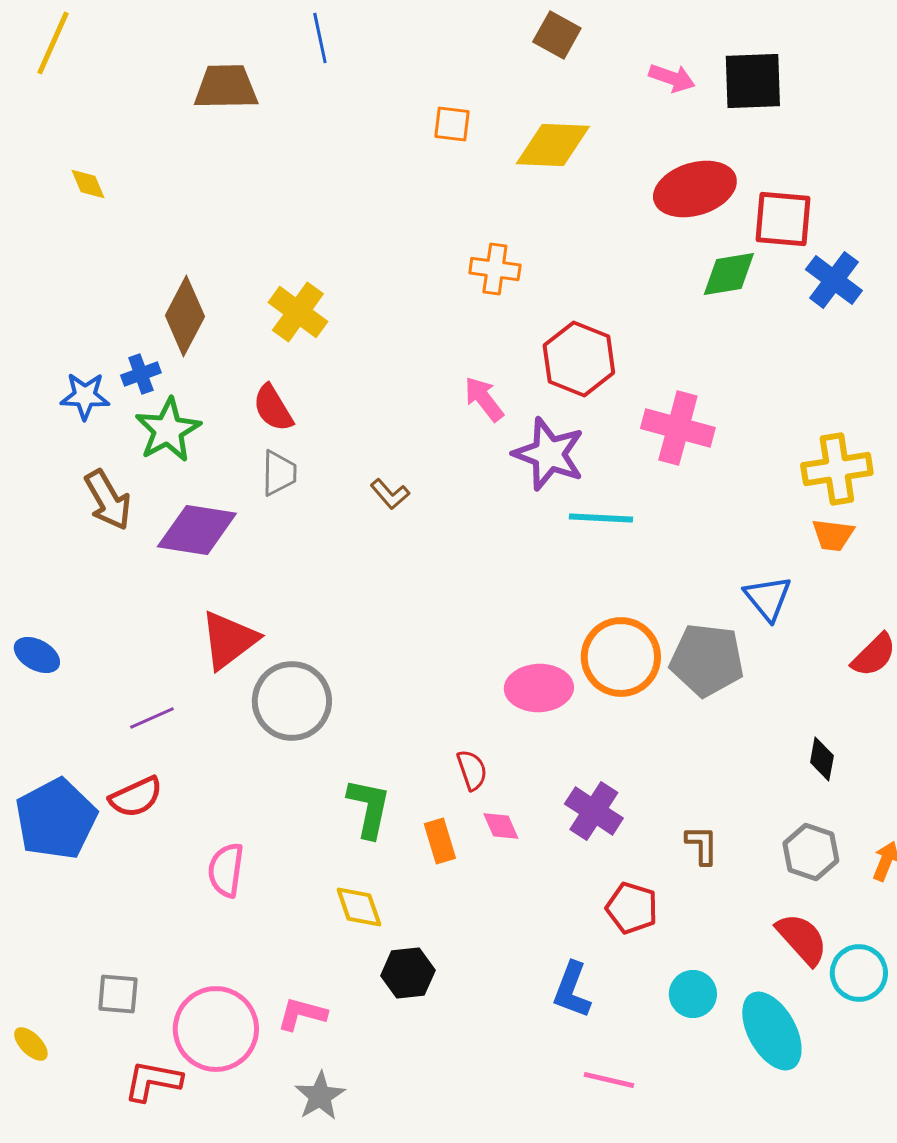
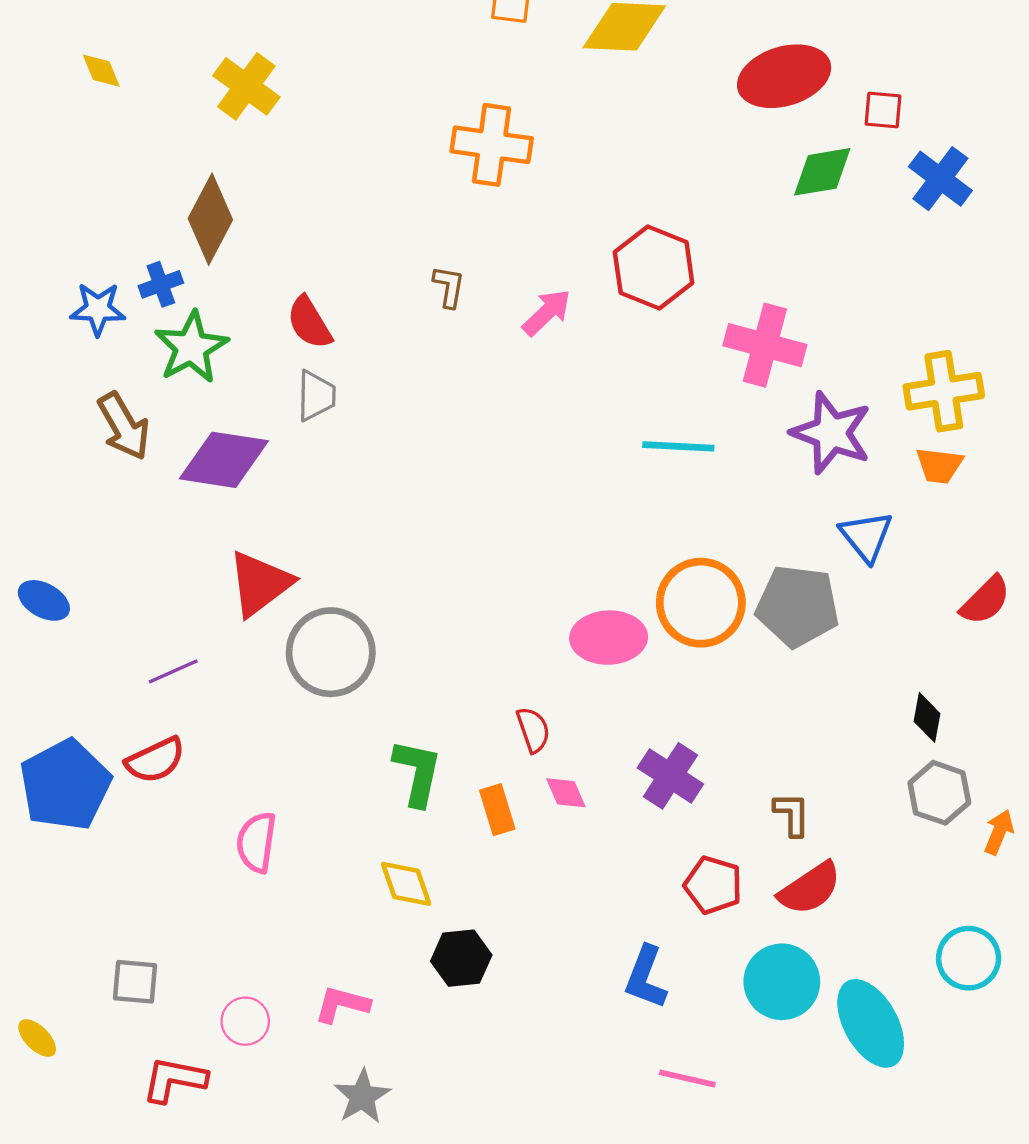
red square: (783, 219) -> (883, 110), size x0.6
orange cross: (495, 269) -> (492, 145), moved, size x1.4
yellow cross: (298, 312) -> (246, 86), moved
pink arrow: (484, 399) -> (547, 312), turned 84
purple star: (549, 454) -> (831, 433), moved
brown L-shape: (390, 494) -> (449, 287), moved, turned -129
gray hexagon: (811, 852) -> (939, 793), moved
red semicircle: (802, 939) -> (810, 888), moved, turned 98
cyan circle: (693, 994) -> (782, 982), size x1.4
pink circle: (216, 1029) -> (245, 1021), size x0.5

